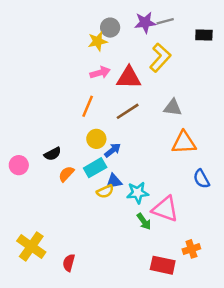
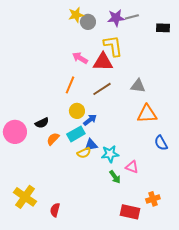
yellow star: (98, 41) -> (76, 15), moved
yellow L-shape: (160, 58) -> (113, 46), moved, turned -50
pink arrow: (100, 73) -> (80, 58), turned -133
pink circle: (19, 165) -> (15, 132), size x1.5
pink triangle: (165, 209) -> (132, 167), size x0.6

